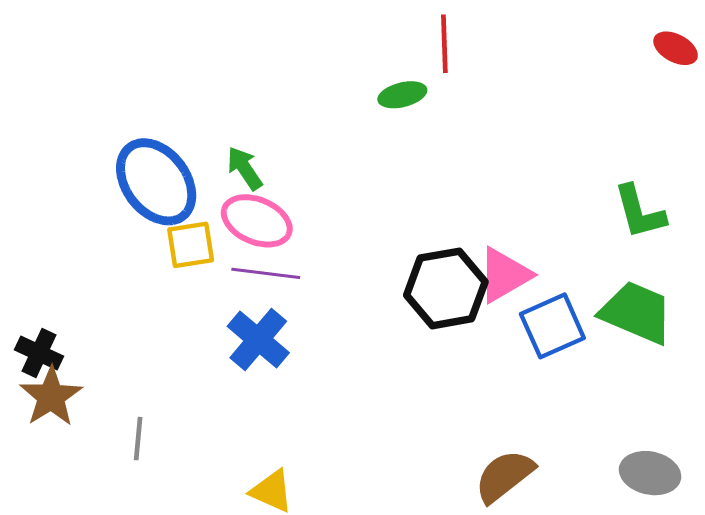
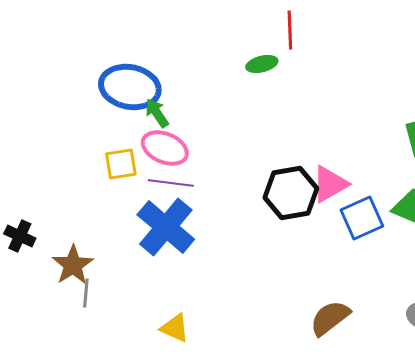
blue ellipse: (156, 182) -> (130, 87), moved, turned -42
blue cross: (258, 339) -> (166, 227), size x1.4
brown star: (51, 397) -> (73, 265), moved

